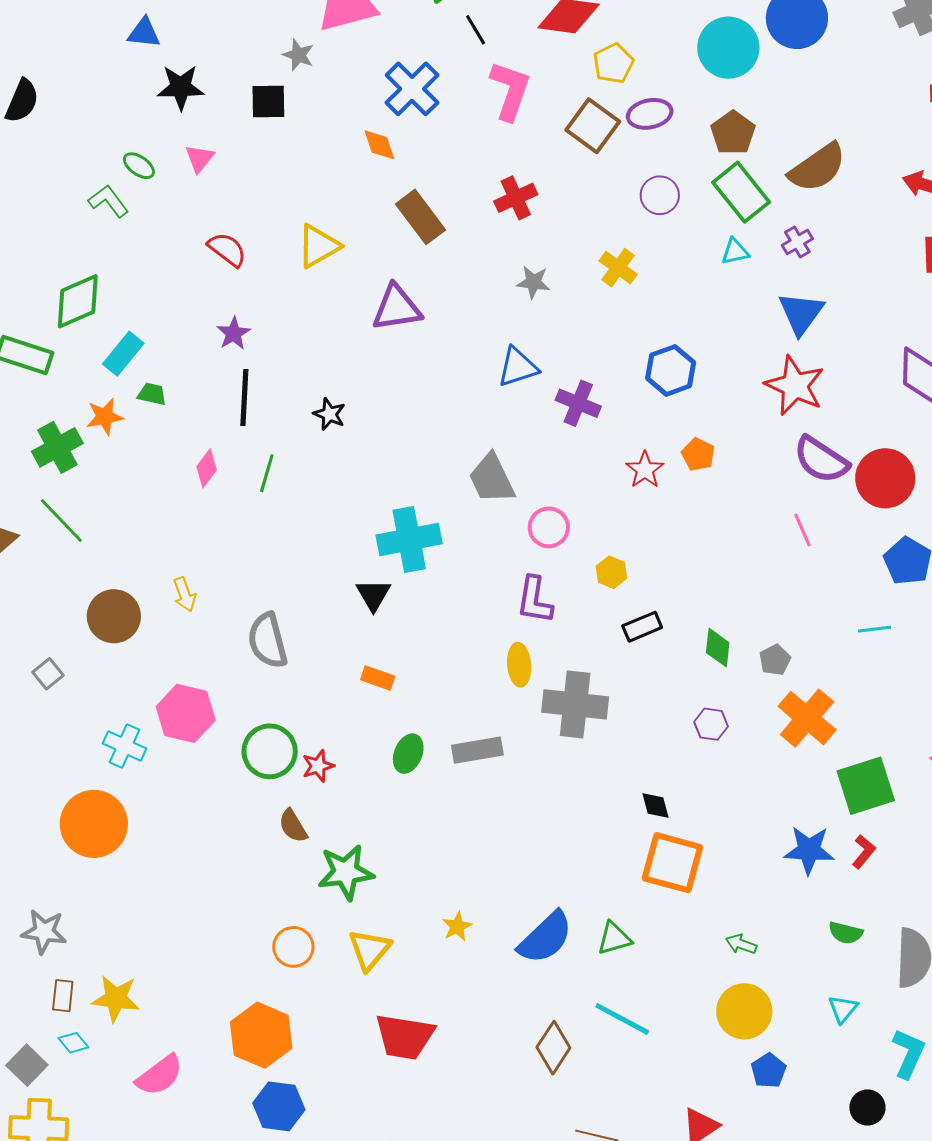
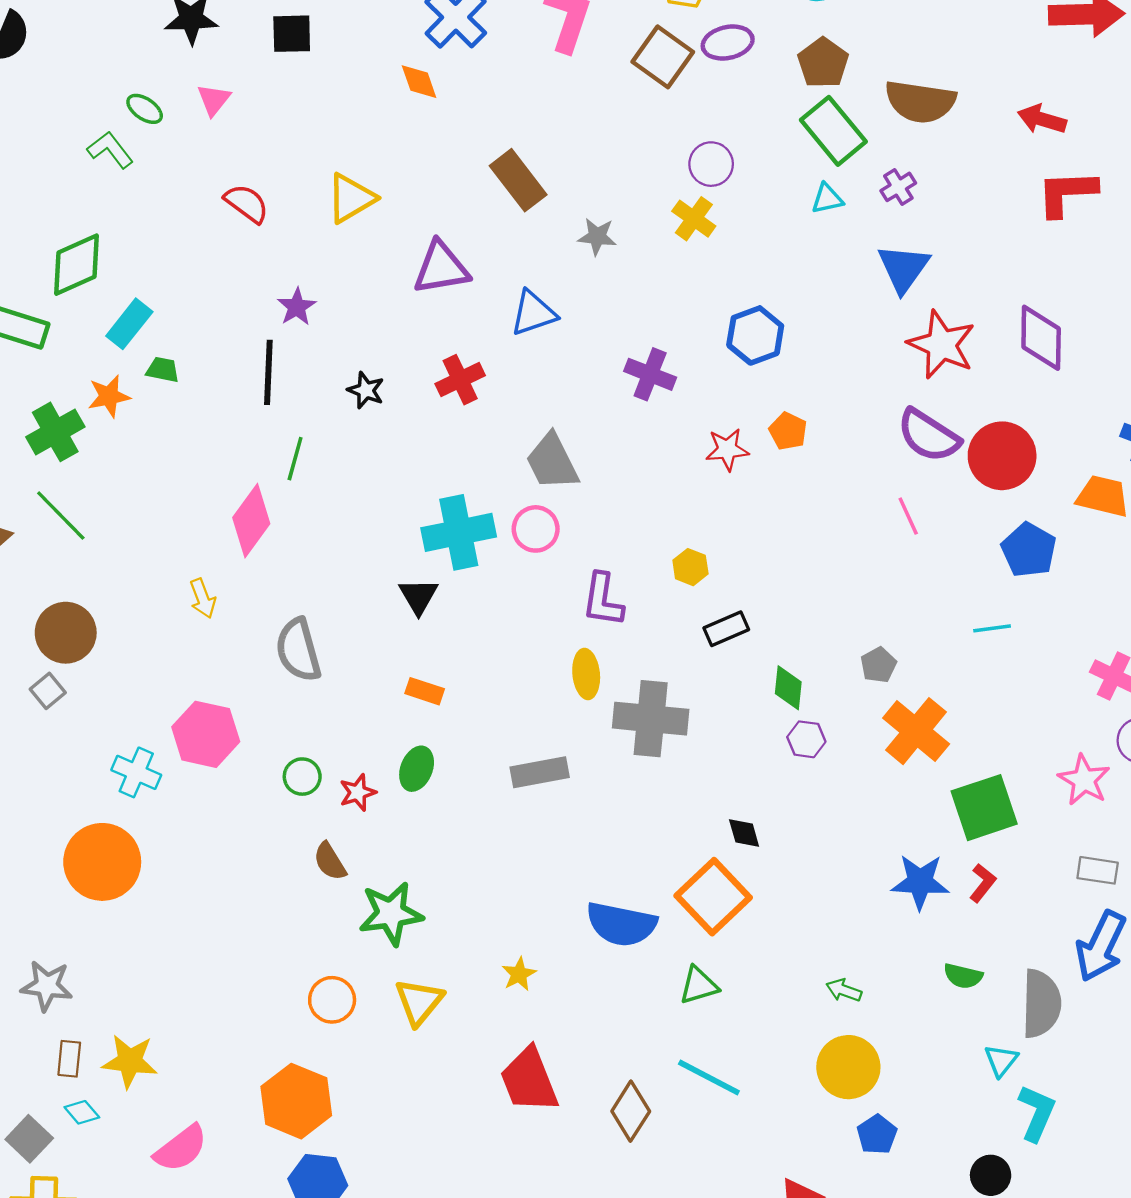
brown semicircle: (817, 168) -> (920, 102), turned 44
purple circle: (660, 195) -> (711, 164), moved
red cross: (516, 198) -> (460, 380), moved
brown rectangle: (420, 217) -> (518, 180), moved
purple star: (234, 333) -> (297, 307), moved
blue triangle: (518, 367) -> (533, 313), moved
red star: (795, 386) -> (942, 345), moved
pink diamond: (207, 468) -> (251, 521), moved, size x1.6
red star: (645, 470) -> (727, 449), turned 30
pink circle: (549, 527) -> (536, 529), moved
brown circle: (114, 616) -> (66, 633), moved
green diamond: (718, 648) -> (788, 688), moved
green circle: (270, 751) -> (302, 777), size x0.6
green ellipse: (408, 754) -> (417, 769), moved
orange square: (672, 863) -> (713, 897), moved, turned 32
blue semicircle: (545, 938) -> (621, 924), moved, turned 56
cyan triangle: (843, 1009) -> (1001, 1060), moved
red trapezoid: (405, 1037) -> (529, 1080), moved, turned 60

